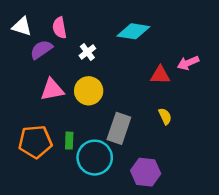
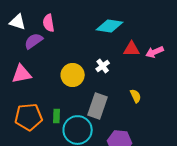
white cross: (87, 52) -> (103, 66), moved
red triangle: (160, 75) -> (132, 49), moved
pink triangle: (52, 90) -> (22, 74), moved

